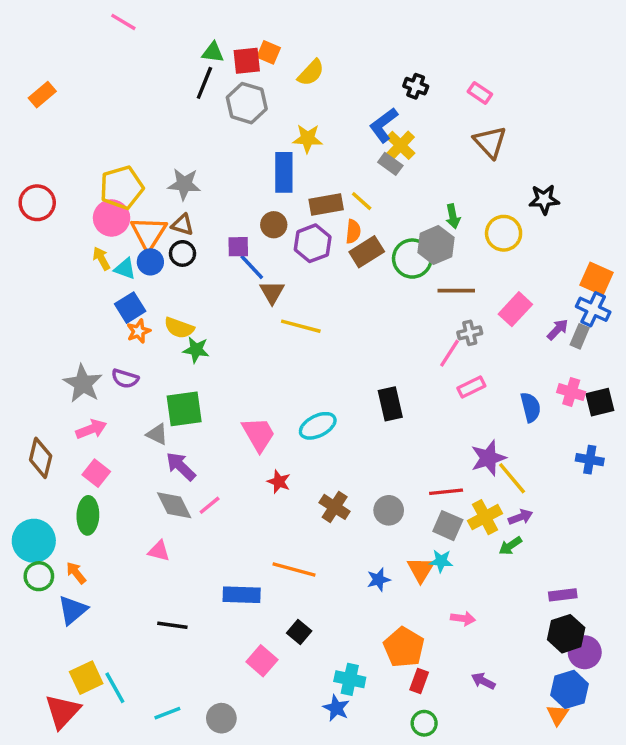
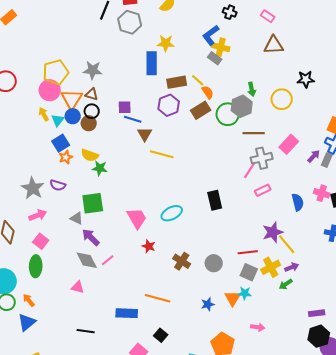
brown triangle: (490, 142) -> (274, 45), turned -50
yellow cross: (400, 145) -> (221, 47), turned -30
brown circle: (274, 225) -> (89, 123), moved
orange semicircle: (353, 232) -> (208, 92), moved, turned -40
blue line: (252, 267) -> (133, 119), turned -30
cyan triangle: (125, 269) -> (58, 120), turned 48
gray cross: (470, 333) -> (262, 158), size x1.5

